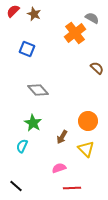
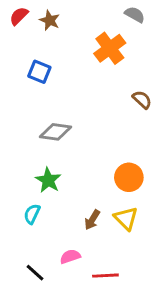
gray semicircle: (92, 18) -> (135, 15), moved
gray diamond: (38, 90) -> (56, 132), turned -40
brown arrow: (62, 137) -> (92, 220), moved
pink semicircle: (59, 168) -> (70, 256), moved
black line: (16, 186) -> (35, 273), moved

